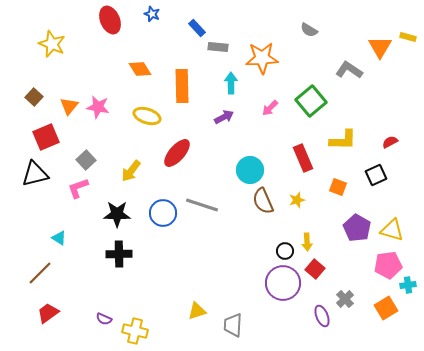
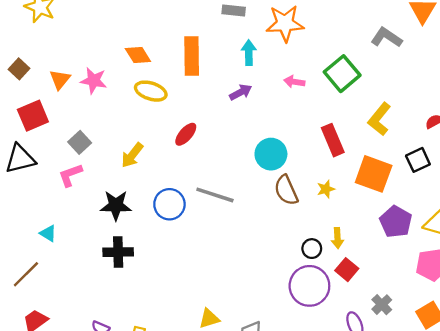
orange diamond: (140, 69) -> (138, 55), moved
pink arrow: (270, 108) -> (294, 82), turned 54
yellow L-shape: (343, 140) -> (379, 119), turned 128
red ellipse: (177, 153) -> (186, 134), size x0.7
orange square: (338, 187) -> (374, 174), size x1.8

